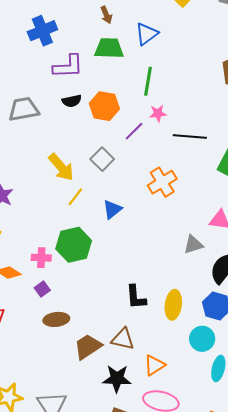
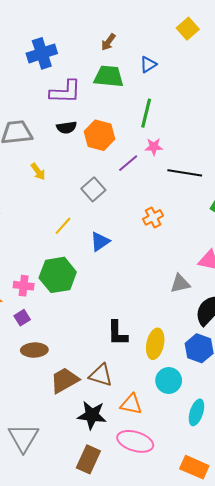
brown arrow: (106, 15) -> (108, 42), turned 54
blue triangle: (147, 34) -> (148, 65), size x0.7
yellow arrow: (61, 167) -> (38, 172), moved, size x0.6
orange cross: (162, 182) -> (153, 217), size x0.7
cyan circle: (202, 339) -> (169, 381), moved
orange triangle: (154, 365) -> (131, 404), turned 40

